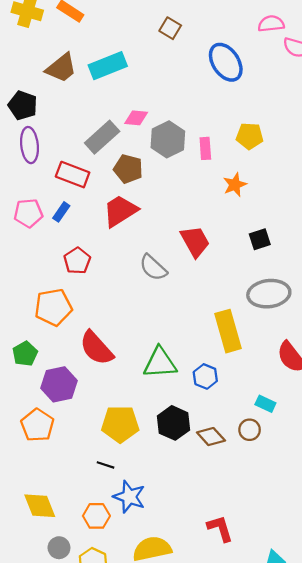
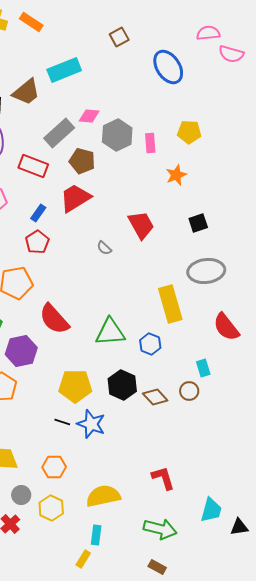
brown square: (170, 28) -> (119, 37), turned 30
brown trapezoid: (61, 68) -> (26, 92), moved
blue rectangle: (61, 212) -> (38, 213), moved
gray semicircle: (153, 268) -> (104, 248), size x0.6
cyan rectangle: (265, 404) -> (203, 368), turned 48
blue star: (129, 497) -> (91, 424), moved

